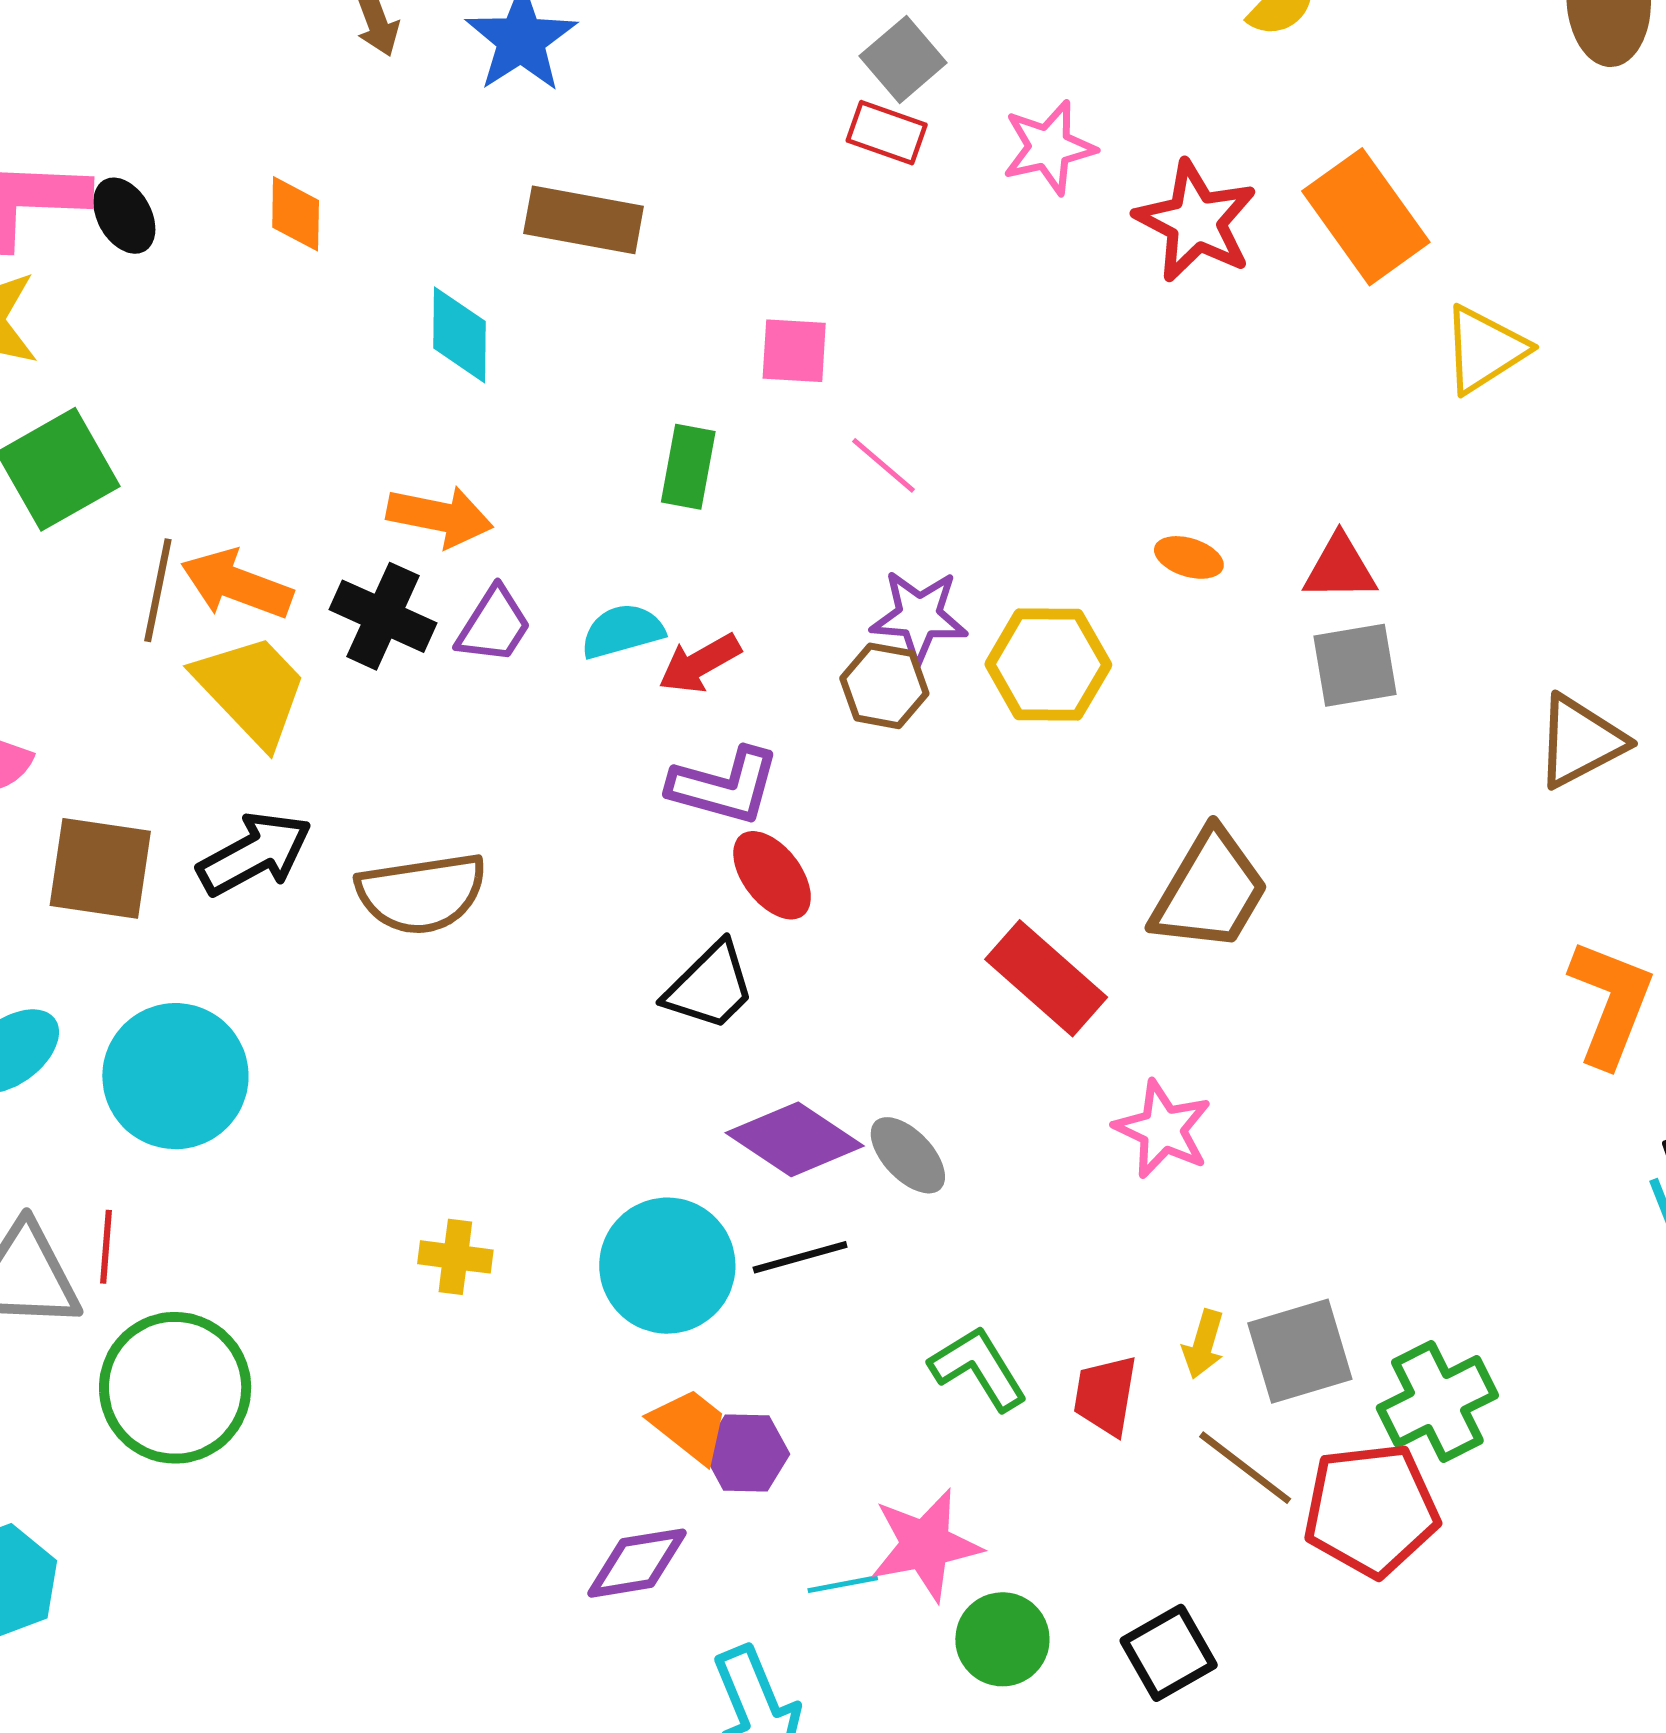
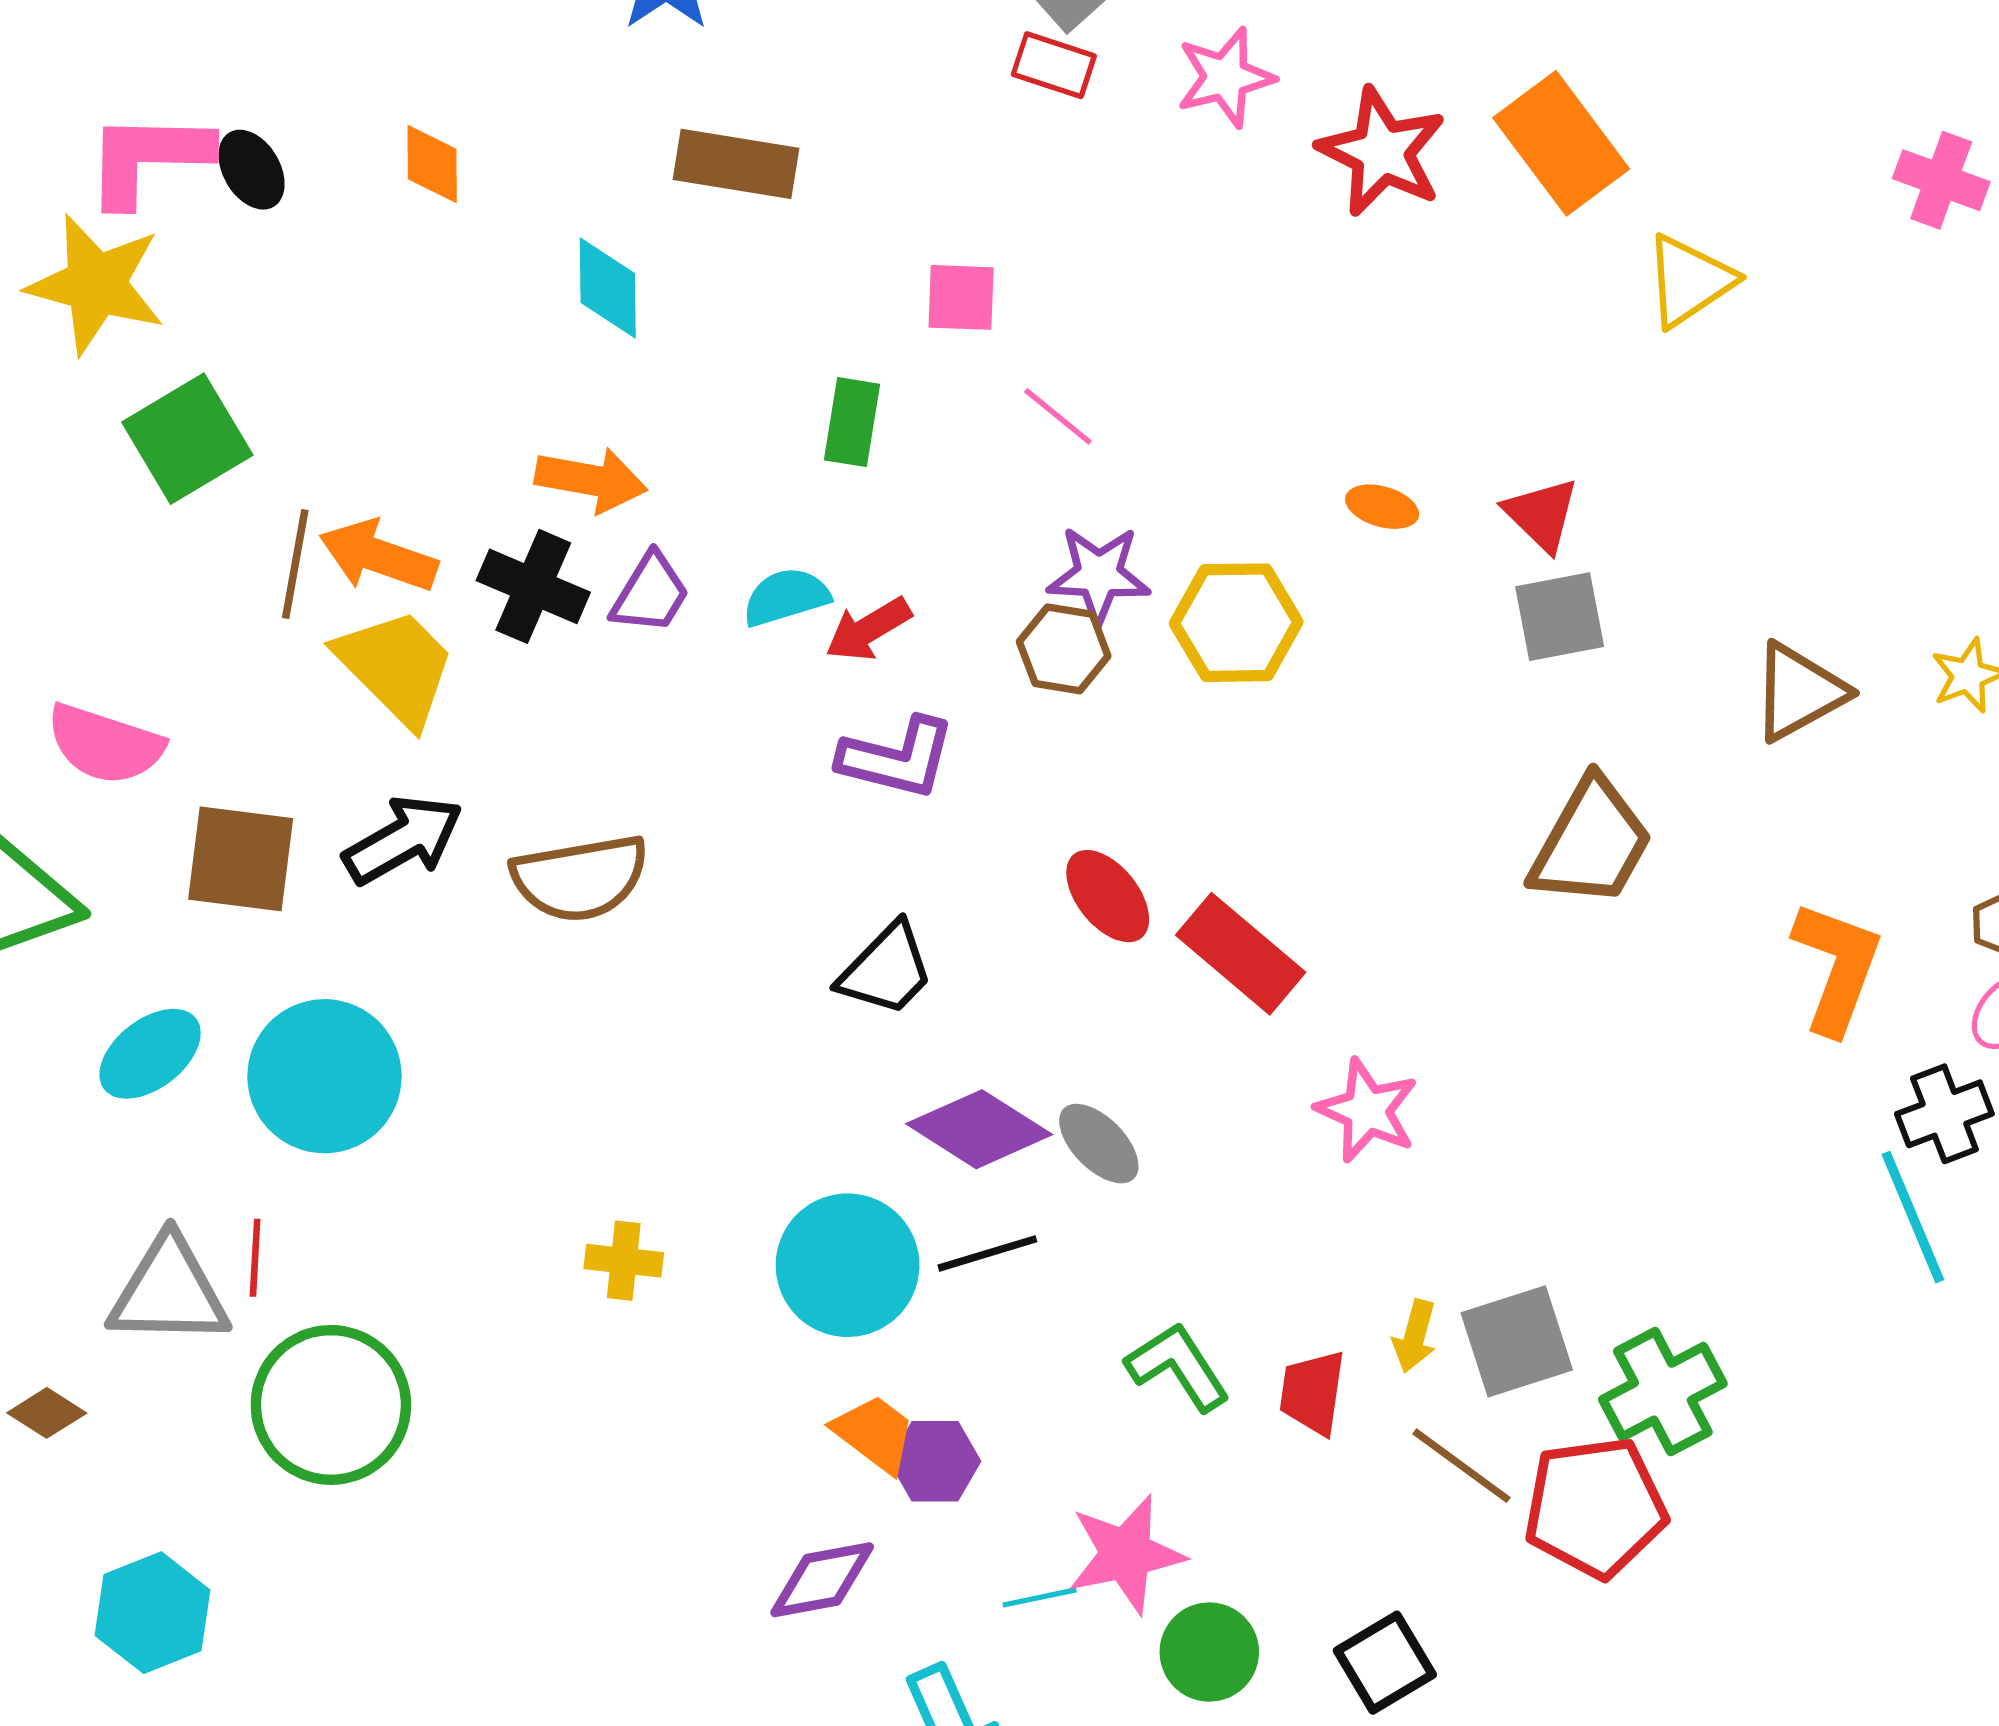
red triangle: (1340, 568) -> (1542, 514), turned 46
red ellipse: (772, 875) -> (1108, 896), moved
brown trapezoid: (1210, 891) -> (1591, 843), moved

